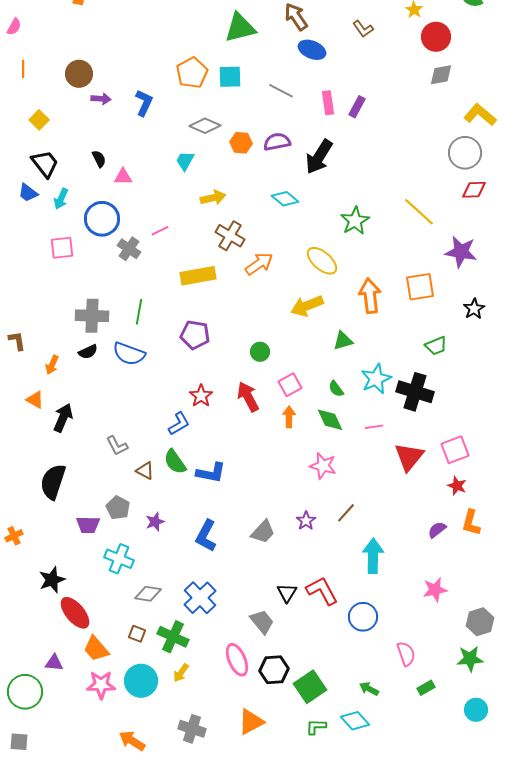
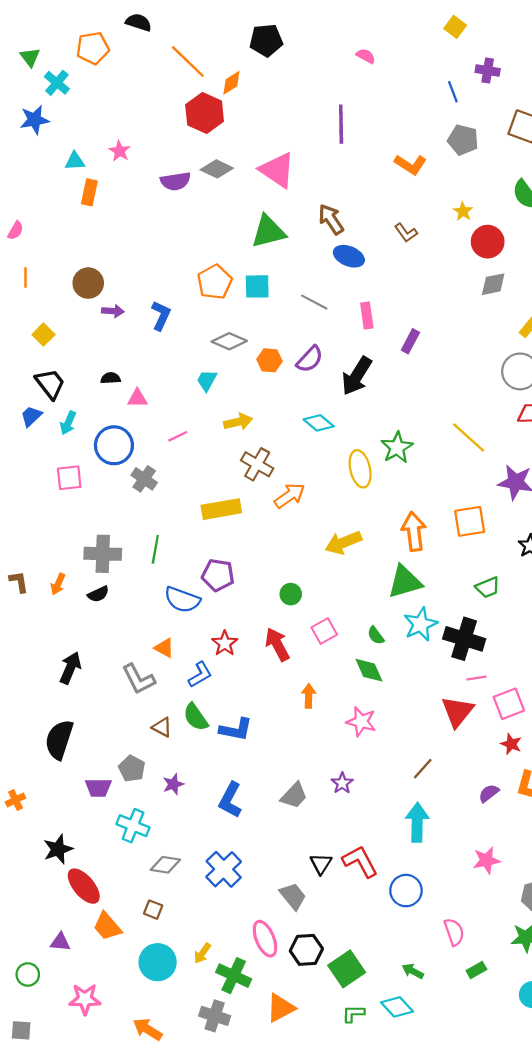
purple rectangle: (357, 107) -> (410, 341), moved
purple semicircle: (277, 142) -> (310, 359), turned 144
black semicircle: (99, 159) -> (111, 378), turned -66
blue trapezoid: (28, 193) -> (31, 416), turned 100
pink line: (160, 231) -> (178, 436), moved
yellow ellipse: (322, 261) -> (360, 469), moved, turned 36
green triangle: (343, 341) -> (405, 582), moved, size x1.6
blue semicircle: (129, 354) -> (182, 600), moved
orange arrow: (52, 365) -> (58, 584), moved
orange triangle: (35, 400) -> (164, 648), moved
orange arrow: (289, 417) -> (309, 696), moved
pink line: (374, 427) -> (476, 678), moved
gray L-shape: (117, 446) -> (139, 679), moved, size x1.4
brown line: (346, 513) -> (423, 769), moved
green cross: (173, 637) -> (234, 976), moved
pink star: (101, 685) -> (85, 999), moved
green circle: (25, 692) -> (28, 974), size x0.6

